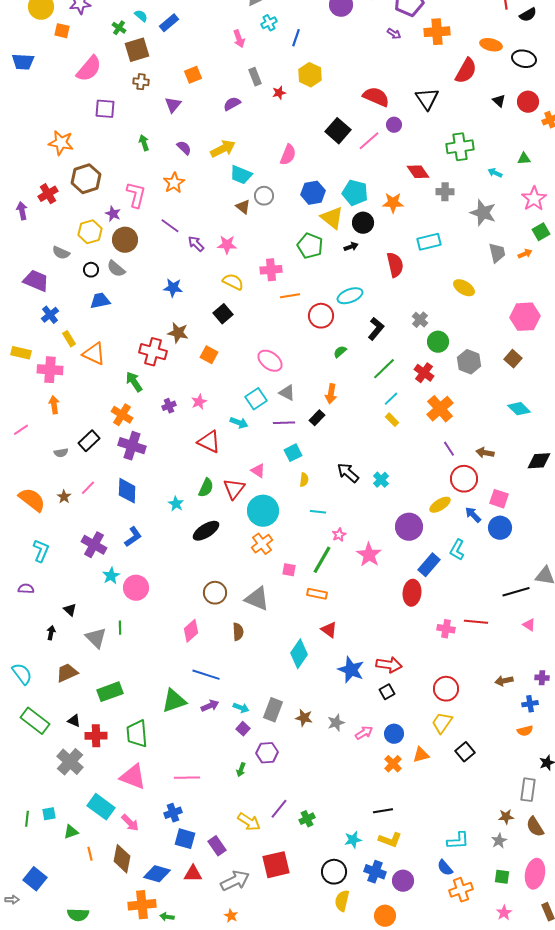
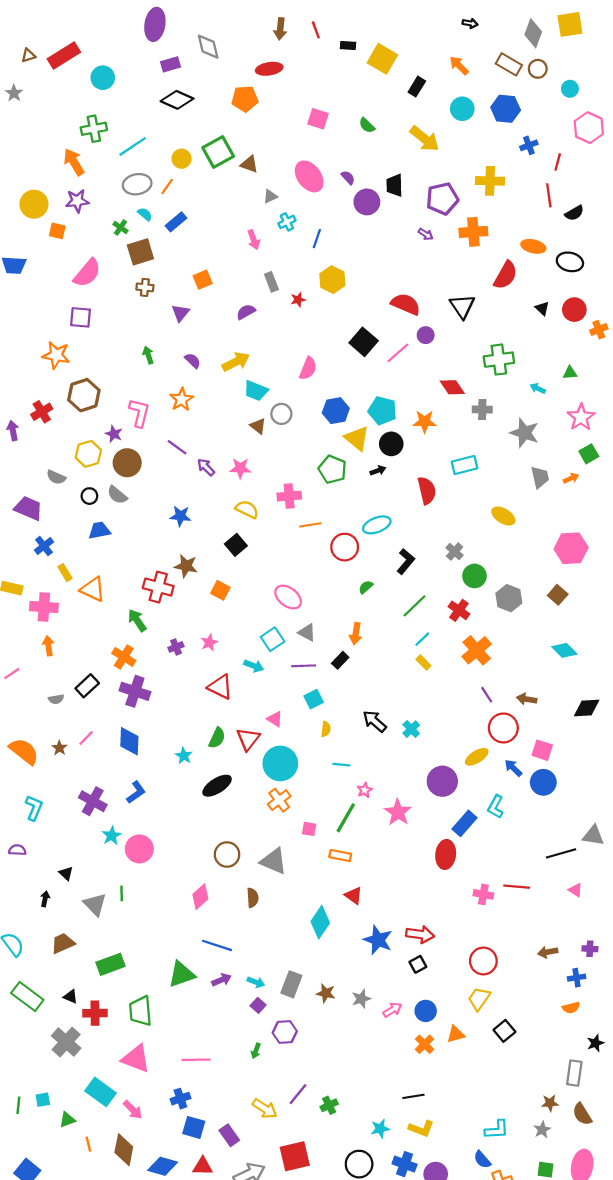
purple square: (105, 109) -> (81, 317), moved

